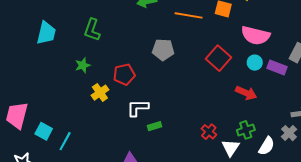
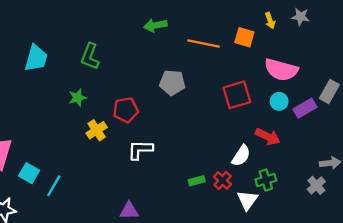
red square: (219, 58) -> (237, 95), turned 30
purple rectangle: (277, 68) -> (305, 108), turned -54
green rectangle: (155, 126) -> (197, 181), moved
white semicircle: (267, 146) -> (241, 156), moved

